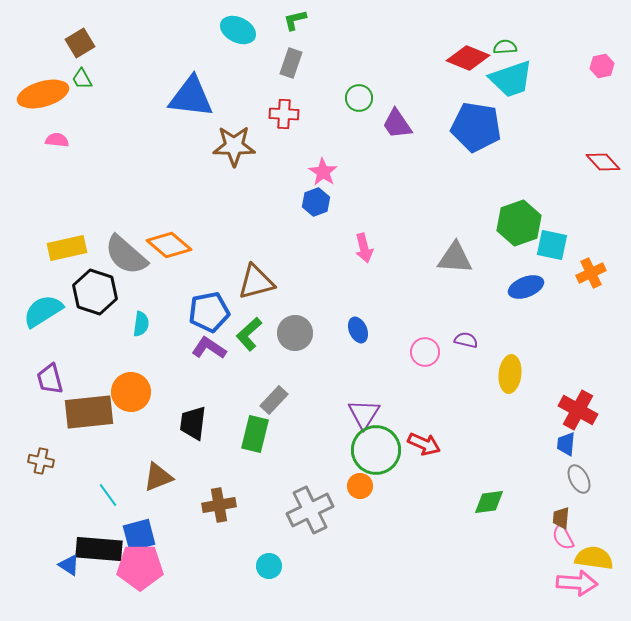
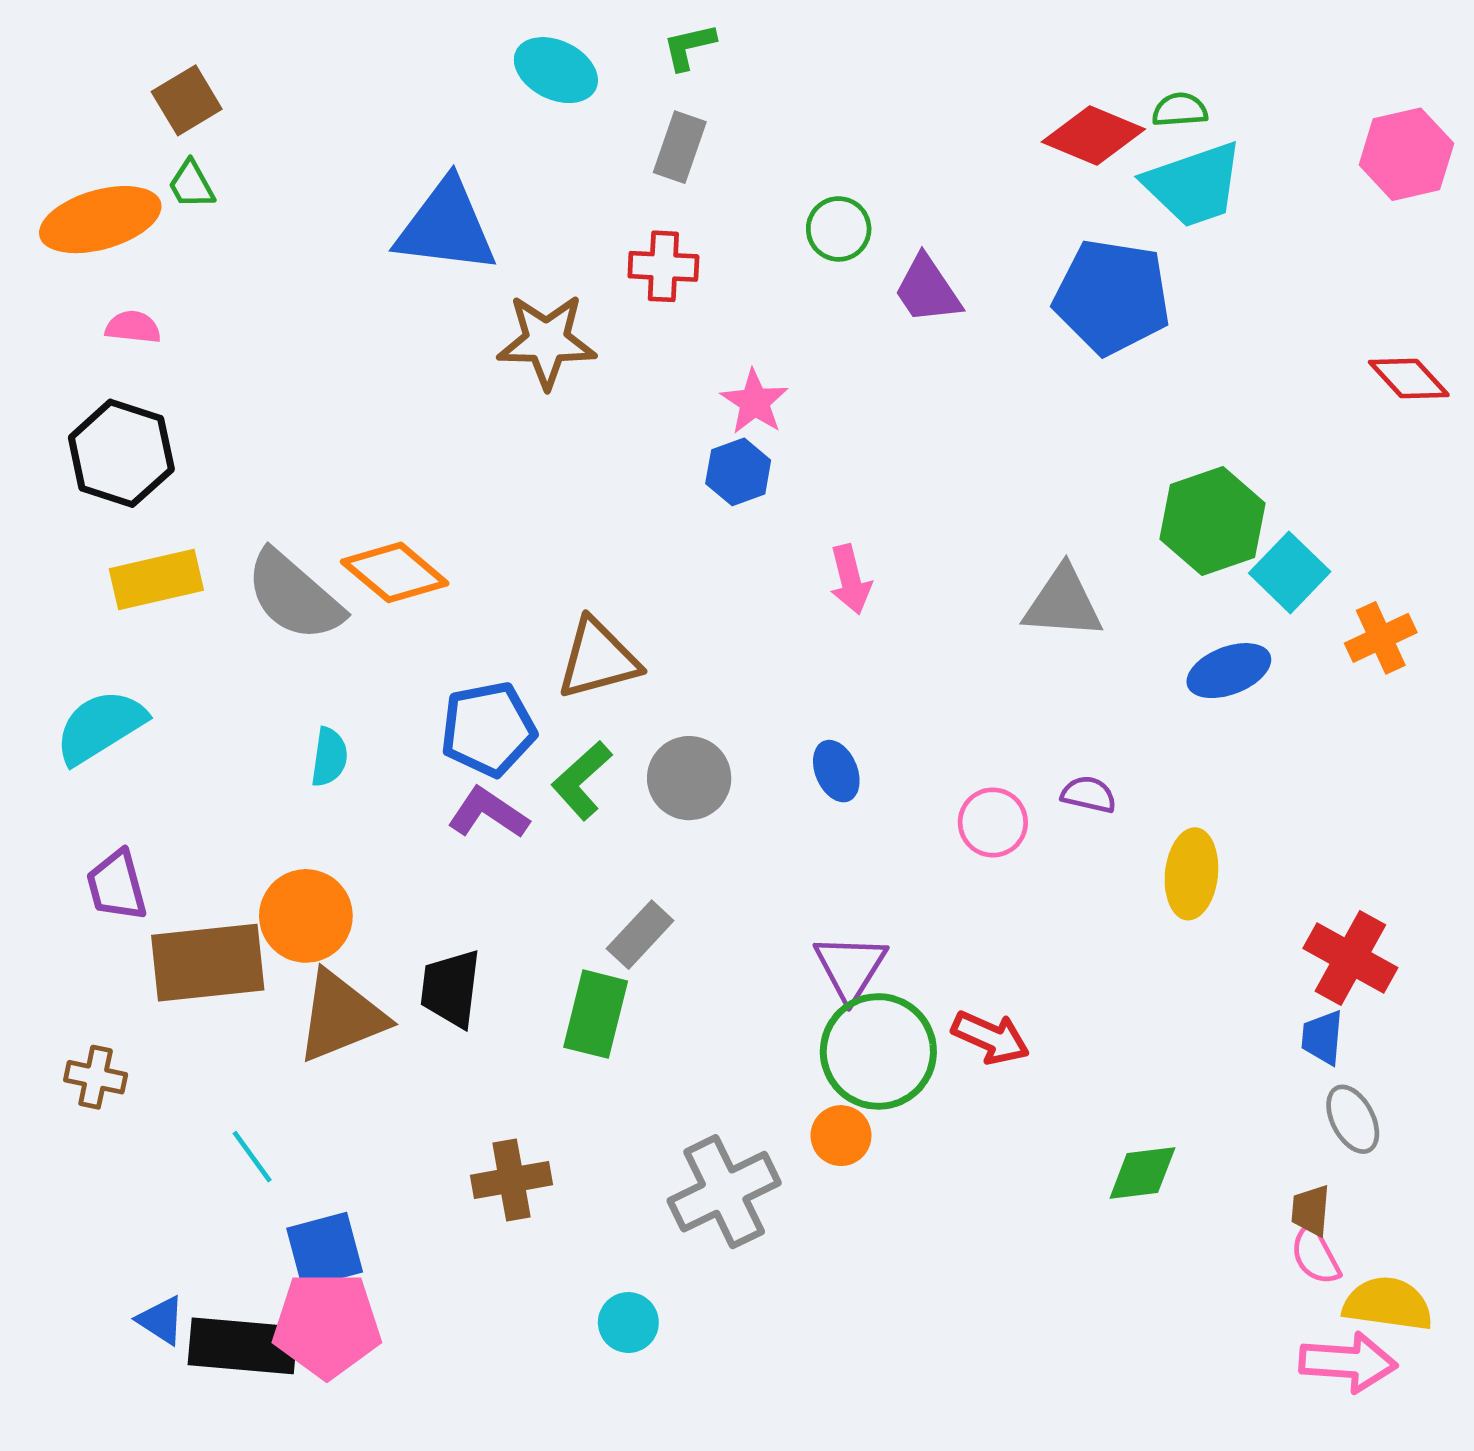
pink hexagon: (602, 66) -> (1406, 154), size x1.6
cyan square: (552, 245) -> (1290, 572), turned 32
black hexagon: (95, 292) -> (121, 453), moved
brown triangle: (158, 477) -> (341, 1016), moved, size x1.4
black rectangle: (99, 549) -> (243, 1346), moved

